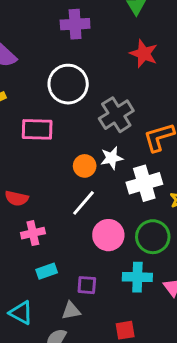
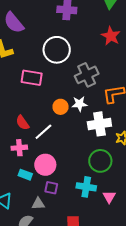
red semicircle: (17, 198) -> (22, 123), moved, turned 35
white line: (84, 203) -> (43, 132), moved
pink circle: (108, 235) -> (45, 165), moved
cyan rectangle: (47, 271) -> (25, 175), turned 32

